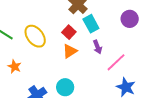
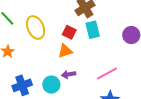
red square: (69, 32) -> (69, 32), turned -32
purple arrow: (97, 47) -> (69, 74), moved, turned 88

